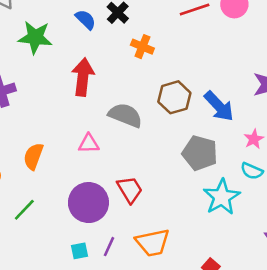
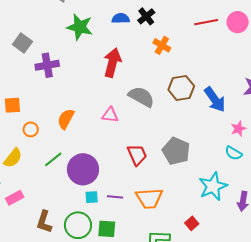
blue semicircle: (86, 20) -> (121, 18), turned -54
gray pentagon: (200, 153) -> (176, 151), moved
cyan star: (222, 197) -> (213, 186), moved
purple circle: (88, 203) -> (83, 169), moved
purple line: (109, 247) -> (115, 197), turned 63

